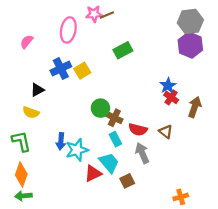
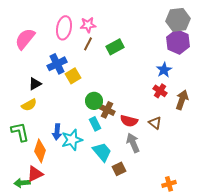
pink star: (94, 14) -> (88, 25), moved
brown line: (107, 15) -> (88, 44), moved, turned -40
pink semicircle: (27, 42) -> (25, 39), size x1.6
yellow square: (82, 71) -> (73, 76), moved
blue star: (168, 86) -> (164, 70), moved
yellow semicircle: (31, 112) -> (29, 105), turned -49
cyan rectangle: (115, 139) -> (95, 124), moved
red triangle: (93, 173) -> (35, 174), moved
orange diamond: (21, 174) -> (40, 151), moved

